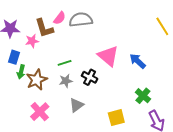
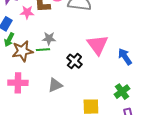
green line: (65, 63) -> (43, 50), moved
gray star: (66, 81) -> (49, 38), moved
pink cross: (40, 112) -> (18, 83), turned 30

